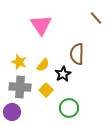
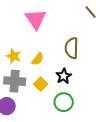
black star: (63, 74) -> (64, 76), moved

